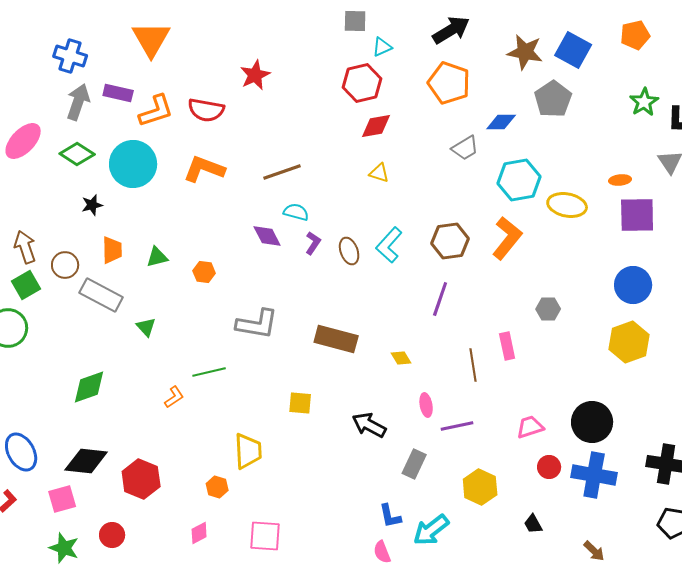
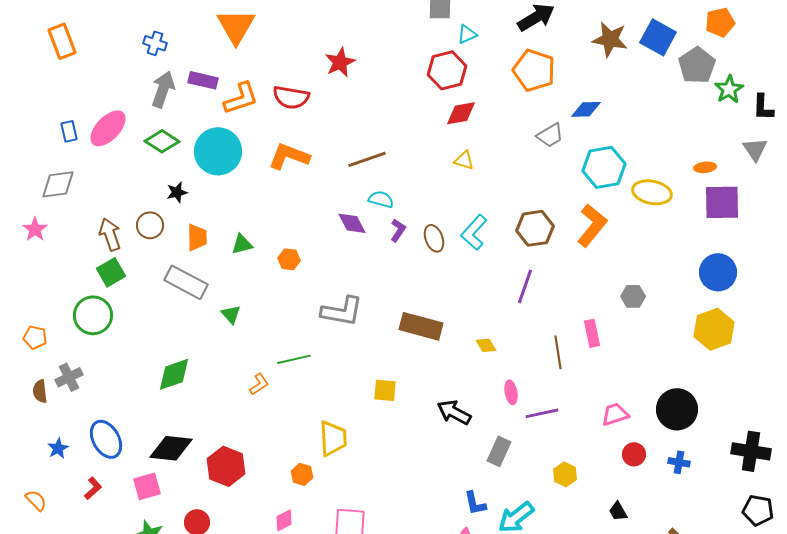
blue cross: (70, 56) -> (155, 43), size x0.7
gray pentagon: (553, 99) -> (697, 65), moved
brown circle: (65, 265) -> (150, 225), moved
blue cross: (594, 475) -> (679, 462), size x0.5
yellow hexagon: (480, 487) -> (565, 474), size x0.7

